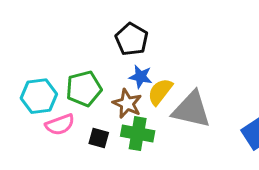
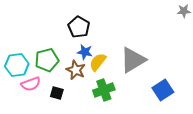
gray triangle: (191, 110) -> (133, 60), moved, turned -44
green cross: (138, 134) -> (104, 90), moved, turned -30

